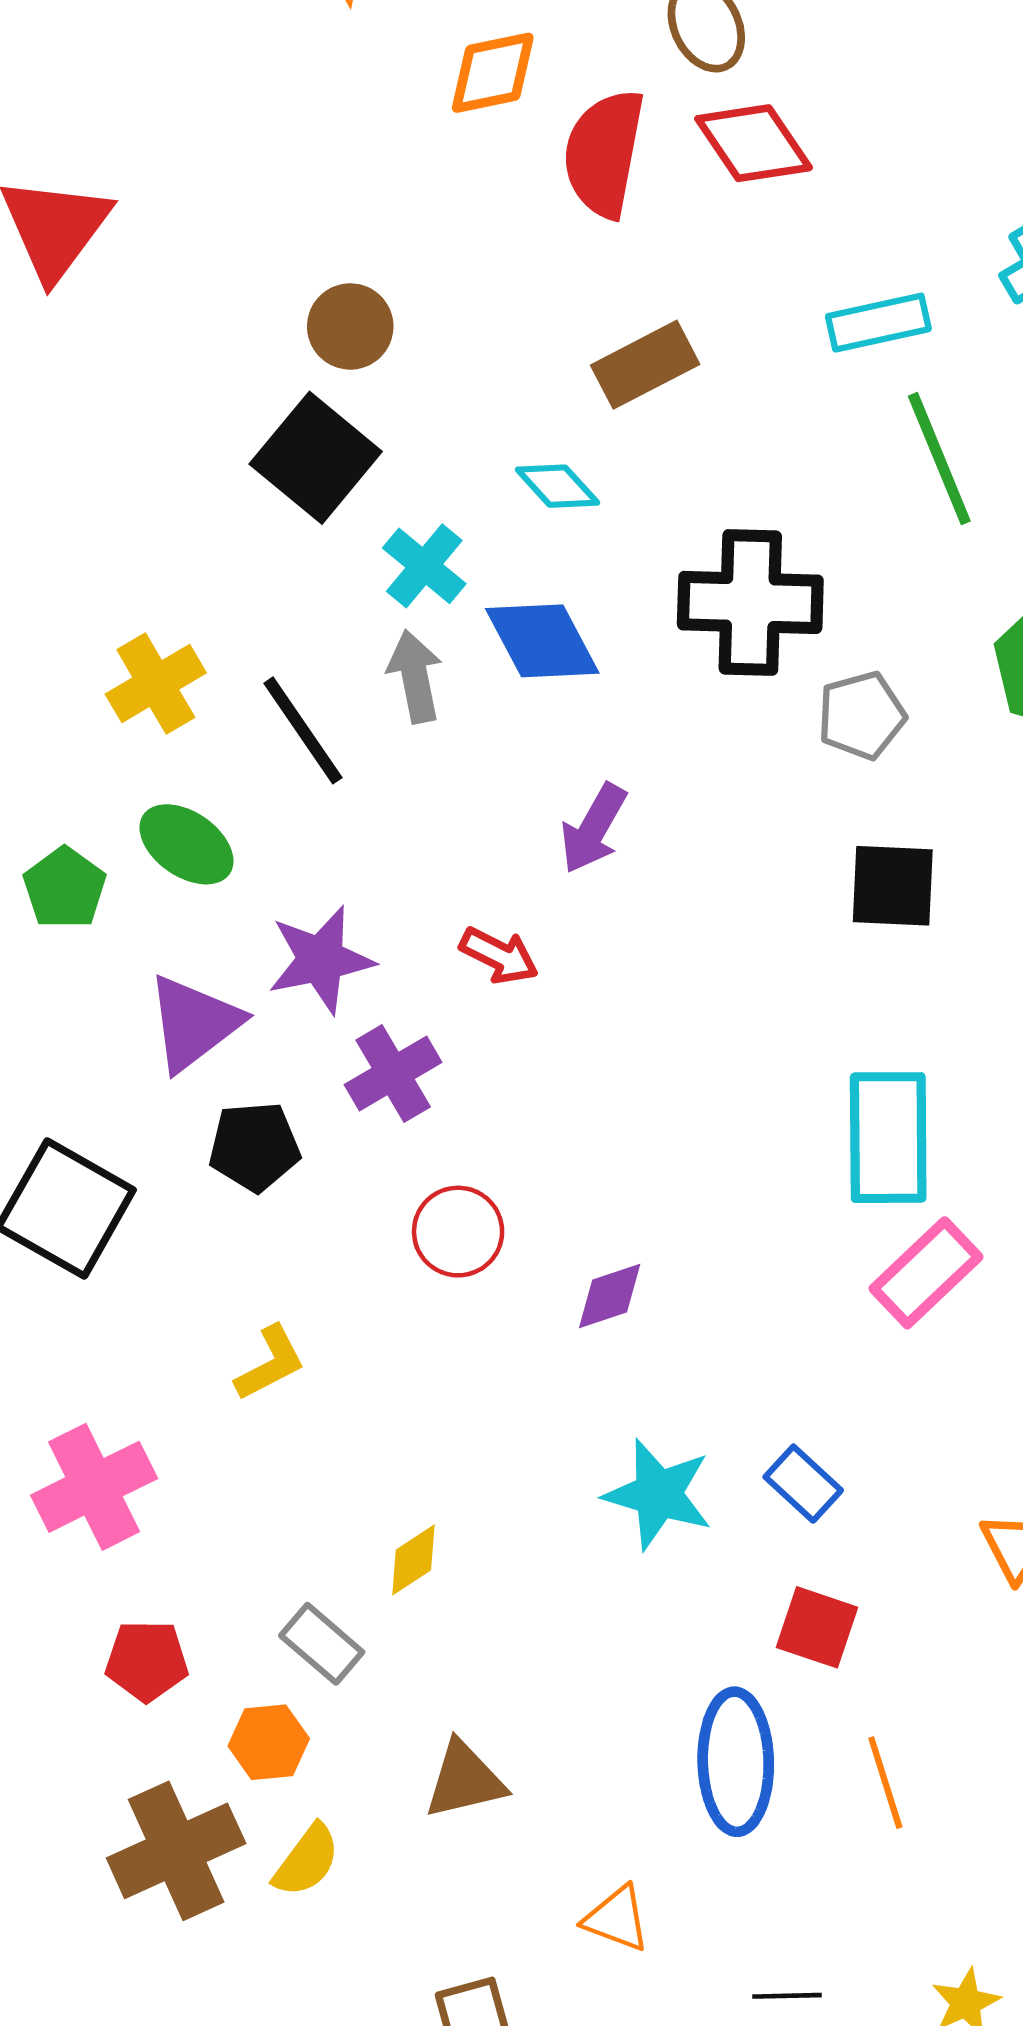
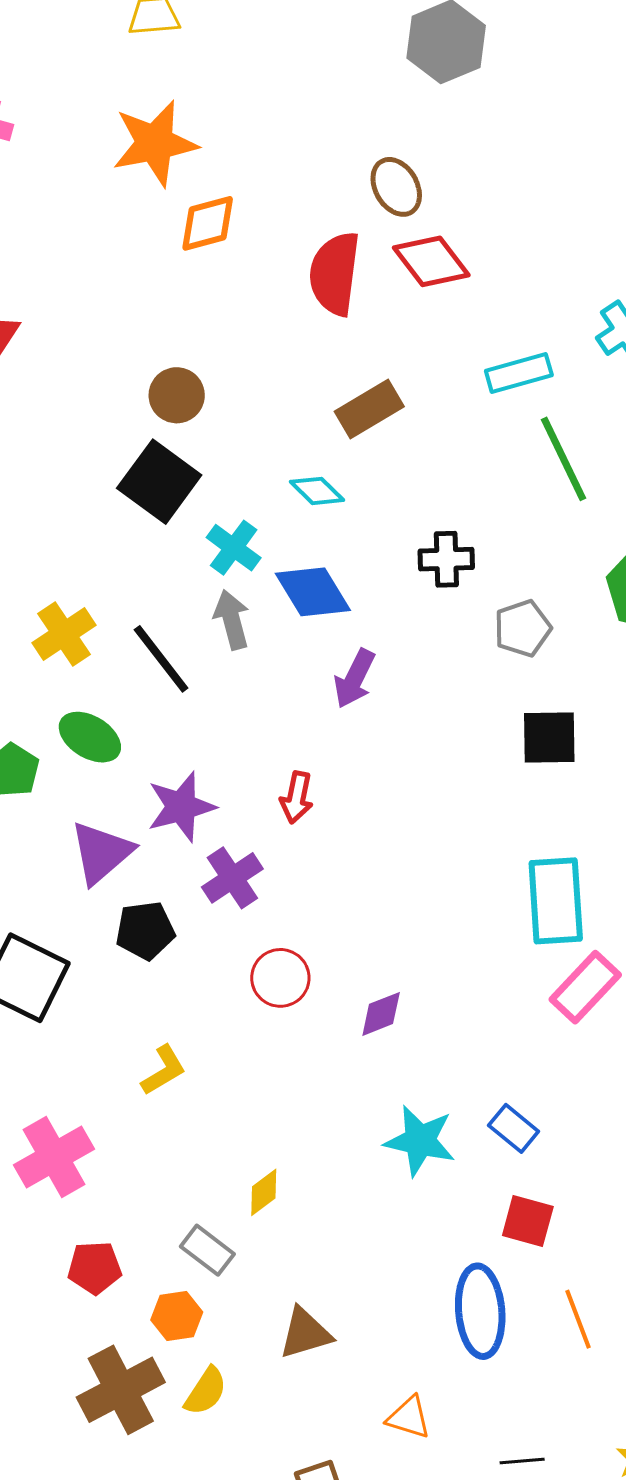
orange diamond: (493, 73) -> (208, 223), moved
black cross: (750, 602) -> (446, 559), size x0.6
purple arrow: (594, 829) -> (354, 679), moved
red arrow: (499, 955) -> (297, 797), turned 78

